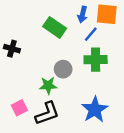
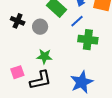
blue line: (91, 34) -> (77, 21), moved
gray circle: (63, 69) -> (40, 27), moved

